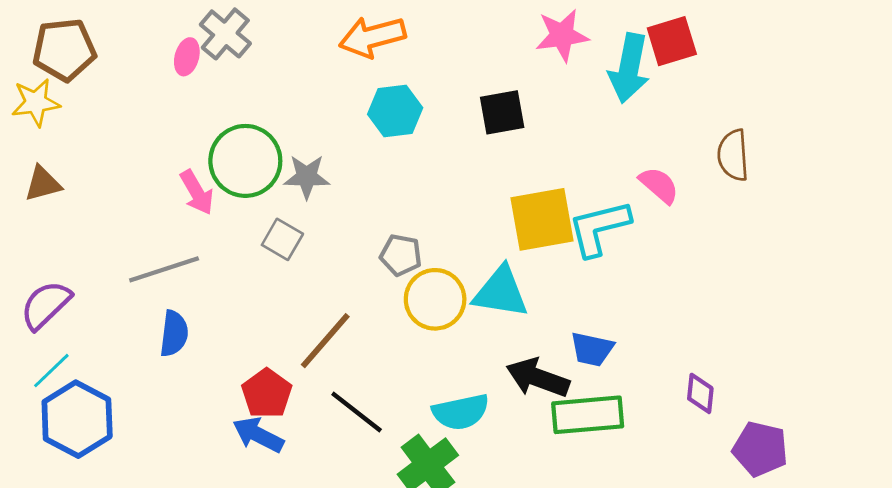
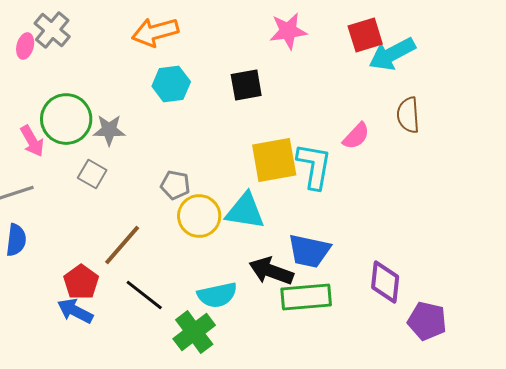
cyan arrow: (629, 68) -> (392, 54), moved, turned 51
pink semicircle: (659, 185) -> (356, 136), turned 92
cyan L-shape: (599, 228) -> (314, 166), turned 114
blue trapezoid: (592, 349) -> (309, 251), size x1.4
purple diamond: (700, 393) -> (385, 282), size x1.5

